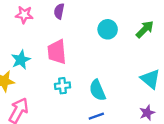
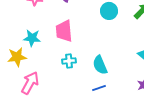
cyan star: (21, 60) -> (32, 38), turned 30

